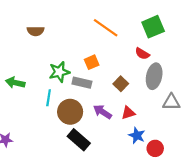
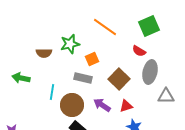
brown semicircle: (36, 31) -> (44, 53), moved
green star: (59, 72) -> (70, 44), moved
brown square: (121, 84) -> (119, 79), size x1.5

